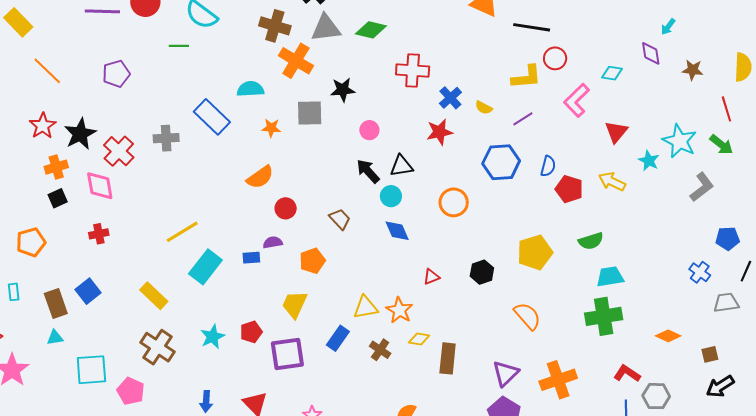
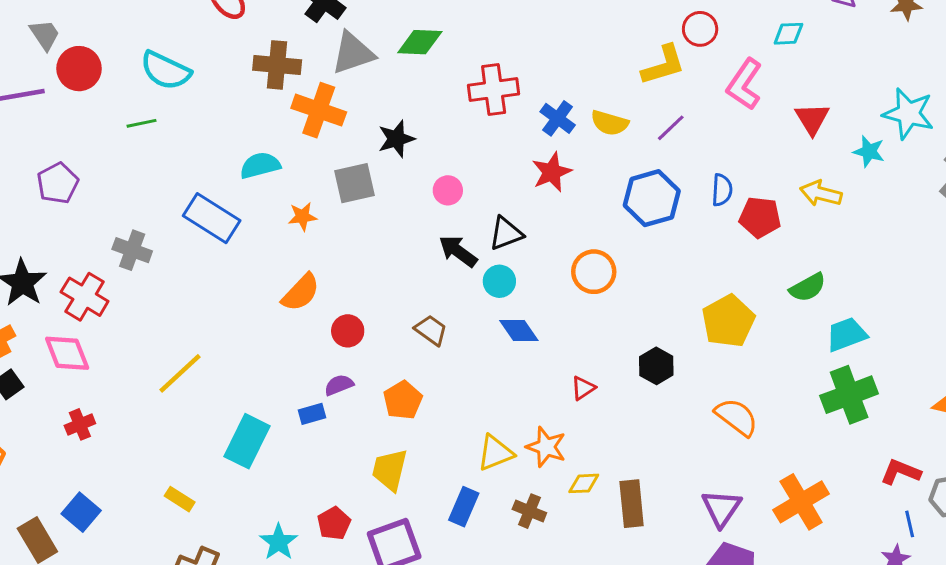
yellow semicircle: (484, 108) -> (610, 123), size x1.4
gray cross: (166, 138) -> (132, 250), moved, turned 35
yellow line: (182, 232) -> (180, 373), moved
yellow rectangle: (154, 296) -> (180, 499), size x0.7

